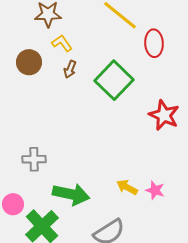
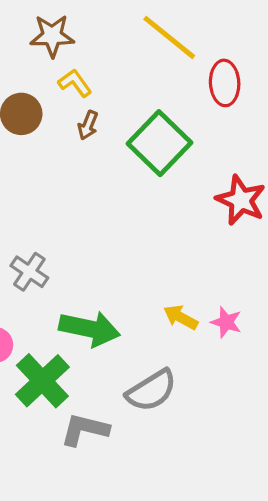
gray cross: (34, 159) -> (29, 272), turned 35

